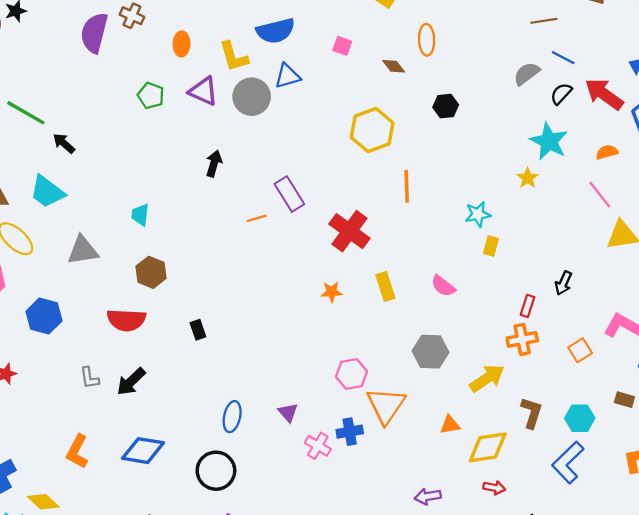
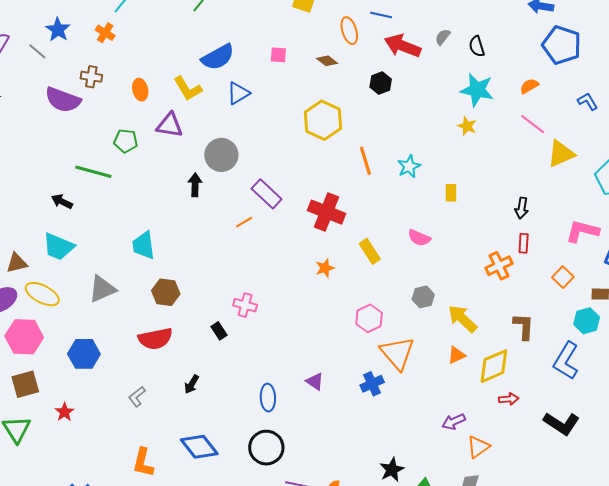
purple semicircle: (94, 33) -> (63, 100), turned -69
blue line: (563, 58) -> (381, 15), moved
gray semicircle: (527, 74) -> (443, 37), size x0.7
black semicircle: (561, 94) -> (477, 46), turned -45
red arrow: (604, 94) -> (403, 46), moved
gray circle: (252, 97) -> (221, 155), moved
green line: (26, 113) -> (93, 172), moved
cyan star: (478, 214) -> (409, 166), moved
cyan trapezoid: (140, 215) -> (144, 245), size x1.4
red rectangle: (527, 306) -> (524, 243), moved
orange square: (580, 350) -> (563, 277), moved
gray hexagon: (430, 352) -> (423, 297), size x0.7
pink hexagon: (351, 374) -> (369, 318), moved
gray L-shape: (89, 378) -> (137, 397), turned 75
yellow arrow: (487, 378) -> (462, 319), moved, turned -88
black arrow: (131, 382) -> (192, 384), moved, size x0.7
cyan hexagon: (580, 418) -> (587, 321), moved
pink cross: (318, 446) -> (245, 305), moved
blue diamond: (143, 451) -> (199, 447), turned 57

